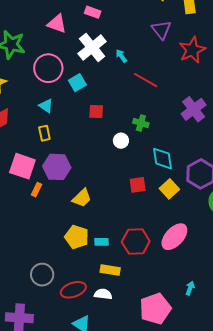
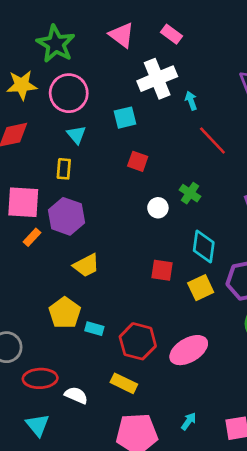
pink circle: (48, 68) -> (69, 93), moved
pink square: (22, 166) -> (23, 202), turned -32
yellow rectangle: (110, 270) -> (124, 383), moved

